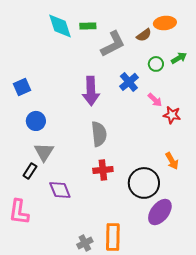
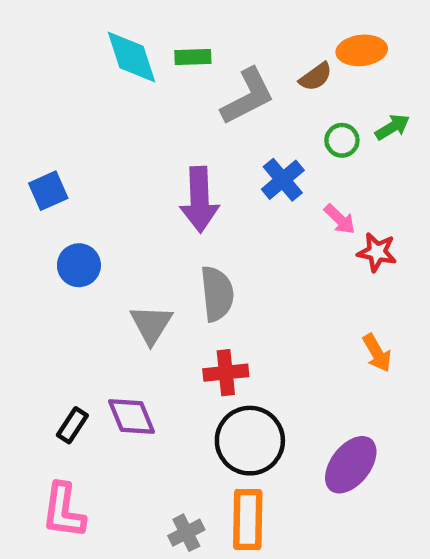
gray triangle: (44, 152) -> (151, 324), moved
black rectangle: (30, 171) -> (72, 425), moved
black circle: (144, 183) -> (250, 441), moved
pink L-shape: (19, 212) -> (64, 511), moved

